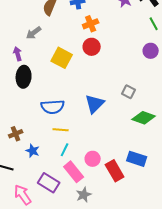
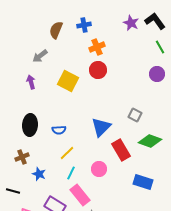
purple arrow: (18, 54) -> (31, 82), moved
black ellipse: (24, 77) -> (30, 125), moved
blue semicircle: (53, 107) -> (59, 130), size x0.6
yellow line: (61, 130) -> (67, 153), turned -49
pink circle: (93, 159) -> (99, 169), moved
red rectangle: (115, 171) -> (121, 150), moved

